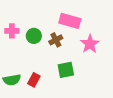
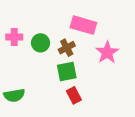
green square: (66, 70) -> (67, 71), moved
red rectangle: (34, 80) -> (74, 95), moved, turned -56

